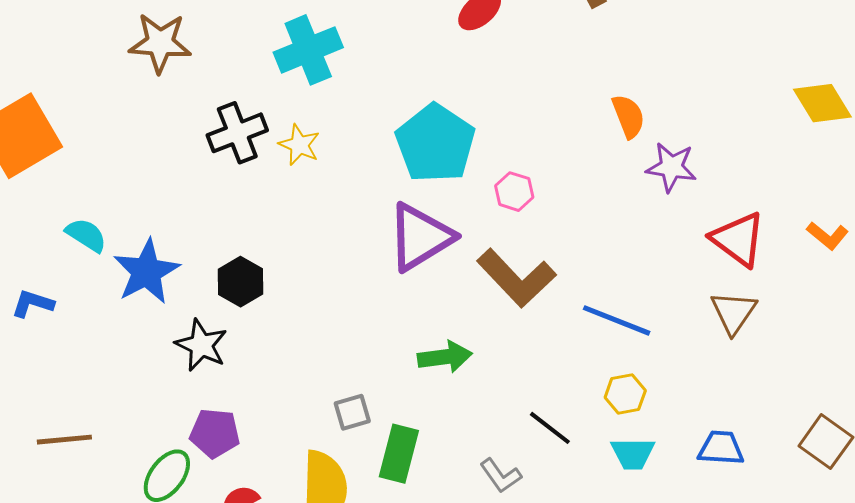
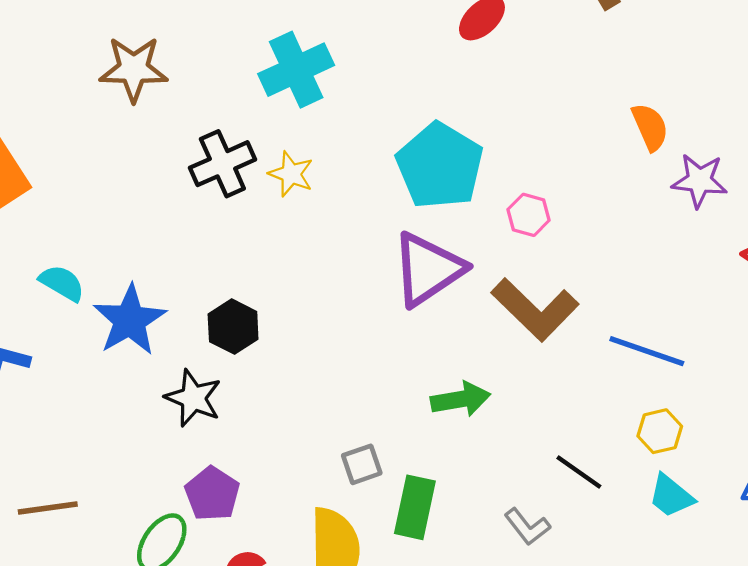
purple pentagon: (215, 433) -> (212, 494), turned 30
cyan trapezoid: (633, 453) -> (671, 496), turned 42

